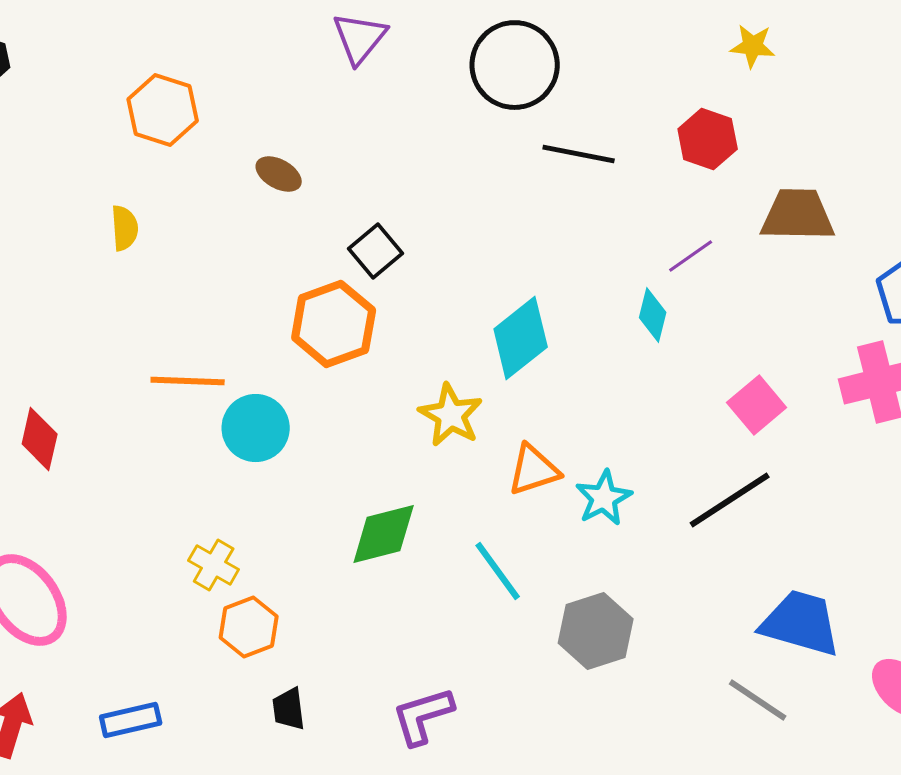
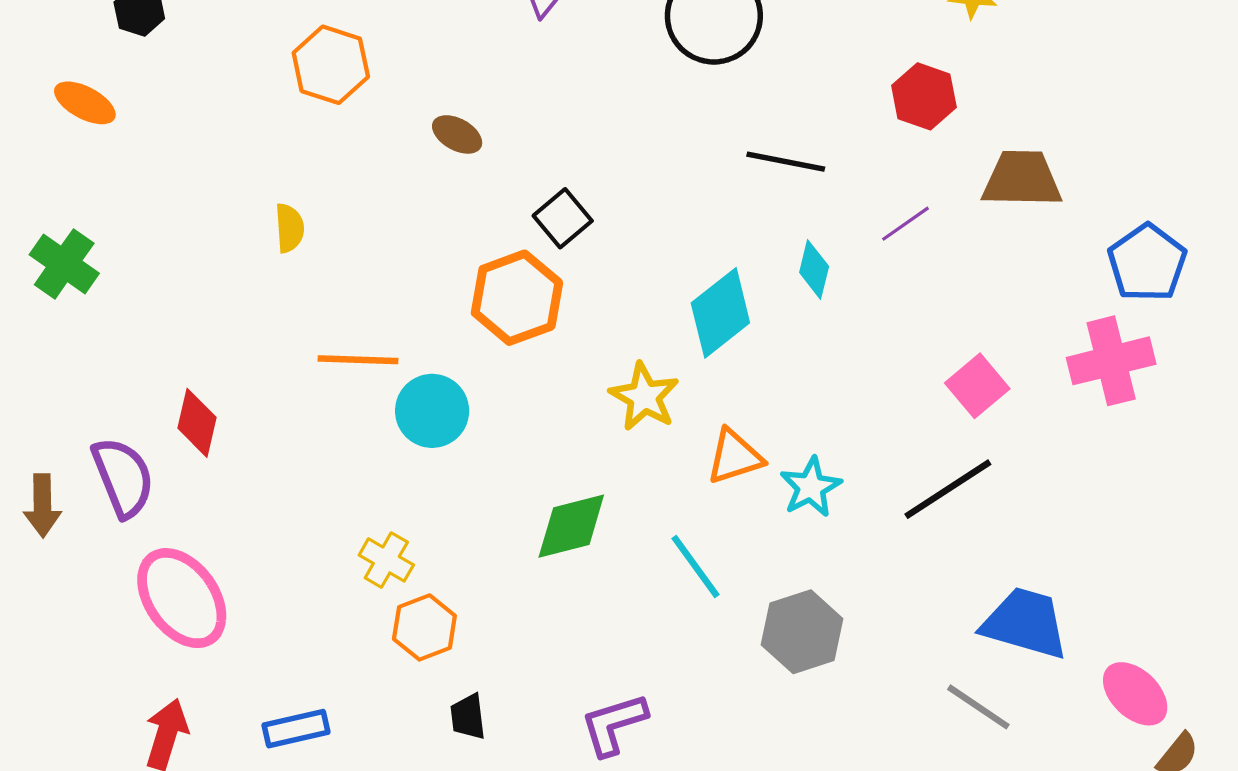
black line: (579, 154) -> (786, 162), moved
yellow semicircle: (125, 228) -> (289, 228), moved
cyan diamond: (653, 315) -> (814, 269), moved

